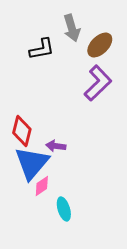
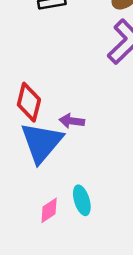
pink diamond: (42, 186) -> (49, 210), moved

